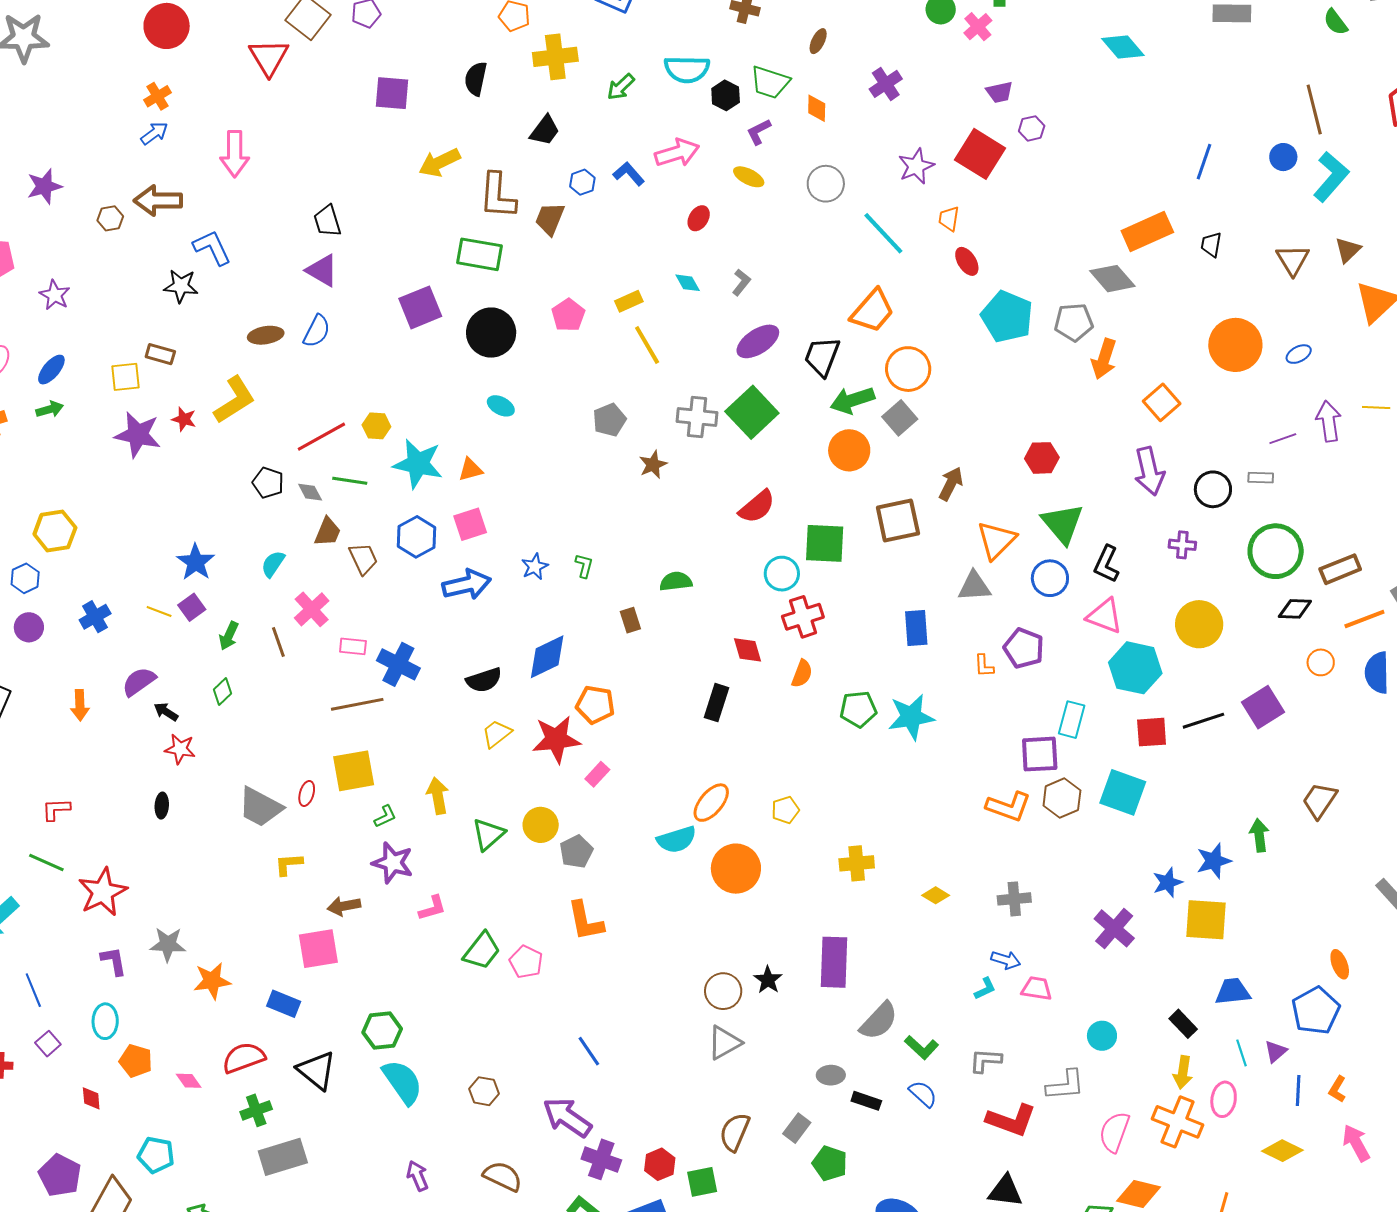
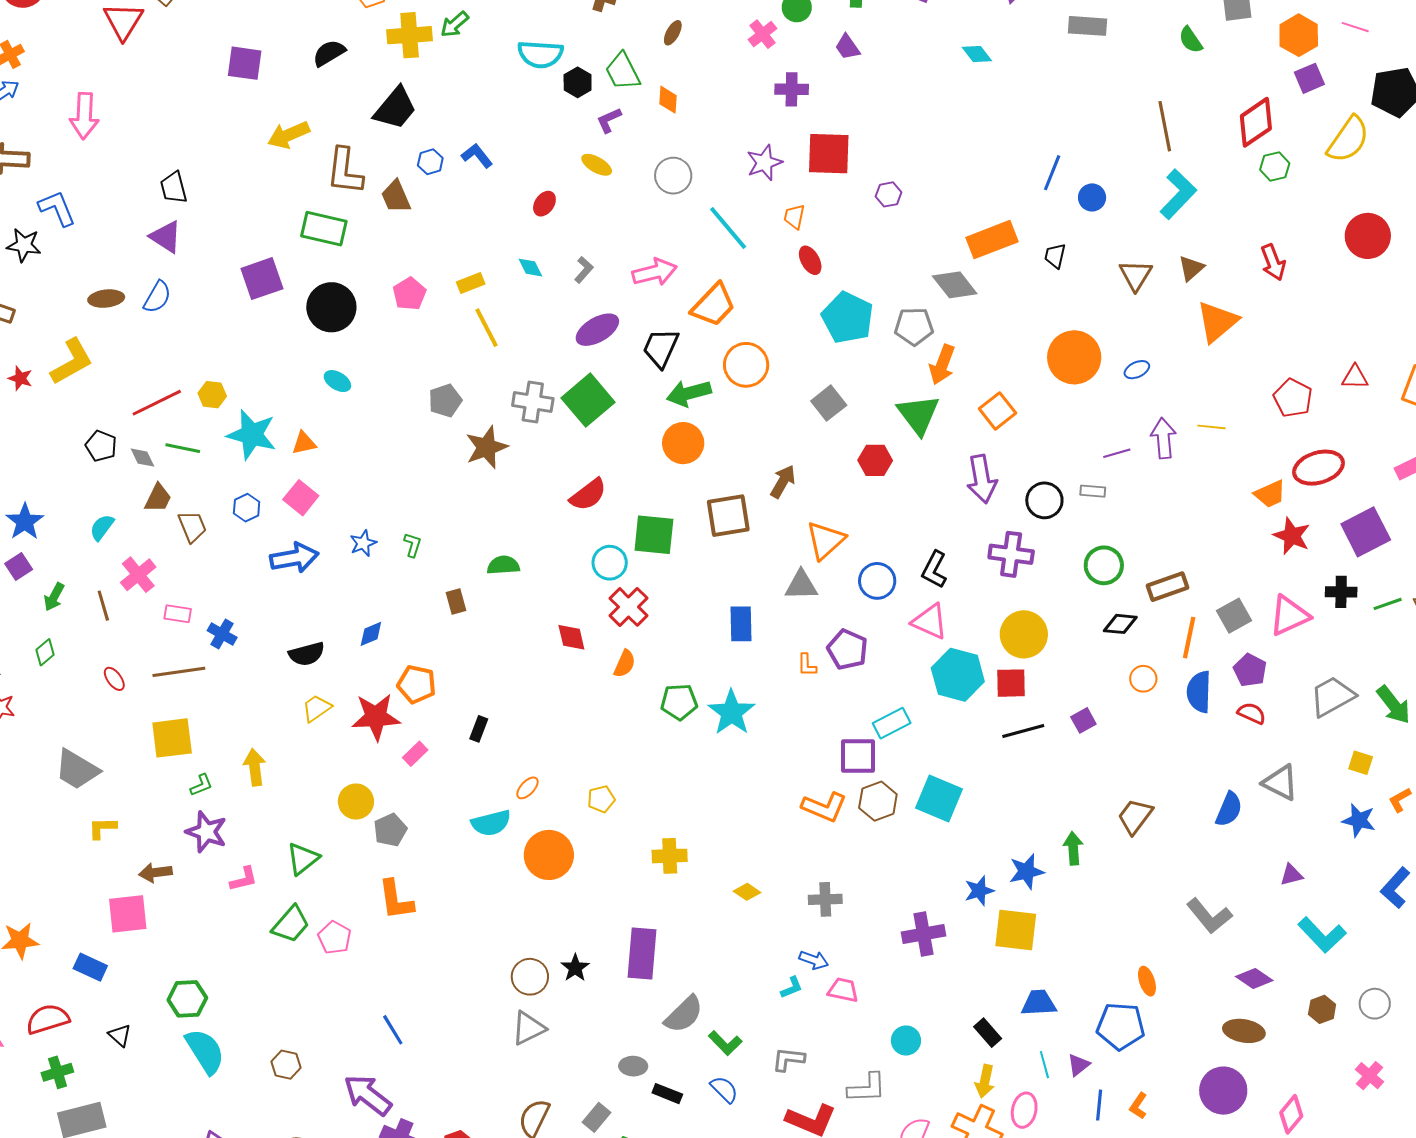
pink cross: (978, 27) -> (762, 34), moved
cyan diamond: (1123, 47) -> (977, 54), size x0.7
black semicircle: (476, 79) -> (329, 53), turned 44
green trapezoid: (770, 82) -> (623, 71), turned 42
purple cross: (886, 84) -> (792, 89), moved, turned 32
green arrow: (621, 87) -> (455, 24), moved
purple trapezoid: (999, 92) -> (847, 47), moved, turned 64
purple hexagon: (1032, 128) -> (889, 194), moved
black trapezoid: (545, 130) -> (395, 108), size x1.4
pink arrow: (677, 153) -> (655, 272), moved
red square: (980, 154) -> (829, 154), turned -33
blue circle: (1283, 157) -> (1092, 197), moved
brown trapezoid: (550, 219) -> (396, 197), turned -48
gray square: (900, 418) -> (829, 403), moved
brown star: (653, 465) -> (486, 447), size x1.5
pink square: (470, 524) -> (301, 498), turned -36
green triangle: (1062, 524) -> (918, 414), moved
blue hexagon: (416, 537) -> (247, 508), size x0.7
purple cross: (1182, 545) -> (1011, 554), size x1.6
green circle: (1276, 551) -> (1104, 565), size x0.7
red cross: (803, 617) -> (629, 607), turned -30
orange line: (1364, 619) -> (1189, 638), turned -60
blue diamond: (547, 657) -> (371, 634), size x0.6
blue cross: (398, 664) -> (222, 634), size x0.7
black rectangle: (716, 703) -> (479, 729), moved, size x0.7
purple square: (1263, 707) -> (1083, 720), size x0.6
cyan star: (911, 717) -> (732, 712), turned -30
cyan rectangle: (1072, 720) -> (892, 723), turned 45
red square: (1152, 732) -> (1011, 683), moved
red ellipse: (307, 793) -> (114, 679), moved, turned -55
orange ellipse: (711, 803) -> (527, 788), size x0.6
green triangle: (488, 834) -> (303, 859), moved
purple cross: (1114, 928) -> (924, 934), turned 36
blue pentagon: (1316, 1011) -> (1121, 1026), turned 30
black triangle: (317, 1070) -> (120, 1035), size x0.6

